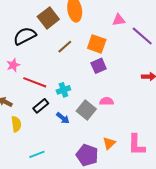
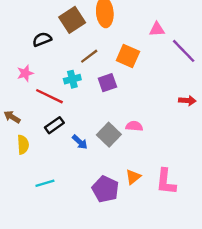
black semicircle: (25, 36) -> (42, 39), size x0.7
purple square: (99, 66) -> (107, 83), moved
cyan cross: (63, 90) -> (72, 79), moved

